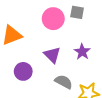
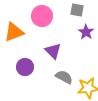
pink circle: (53, 19) -> (42, 16), moved
purple star: (82, 52) -> (86, 32), moved

